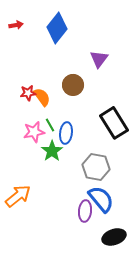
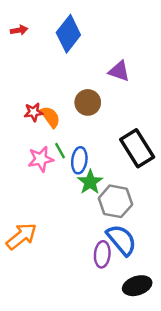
purple triangle: (99, 59) -> (119, 71), turned -48
green star: (52, 151) -> (90, 182), moved

